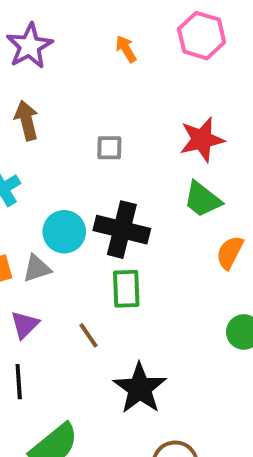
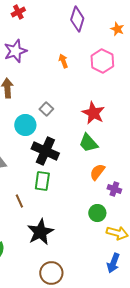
red star: (202, 139) -> (93, 113), turned 30
gray square: (109, 148) -> (46, 109), turned 32
cyan circle: (64, 232) -> (25, 125), moved

